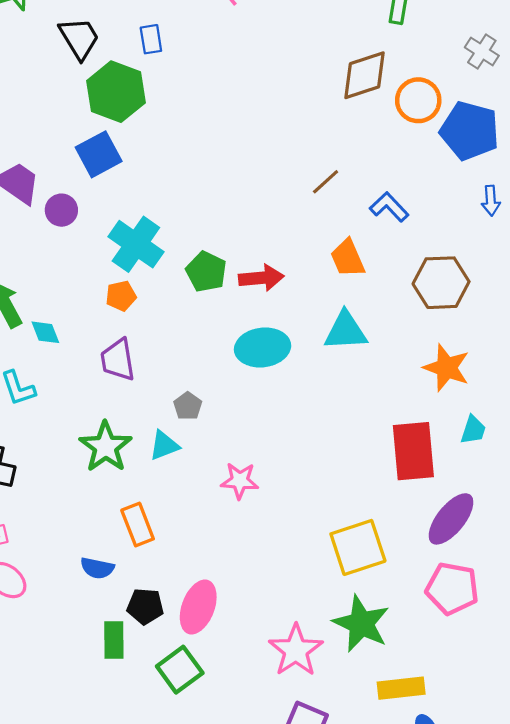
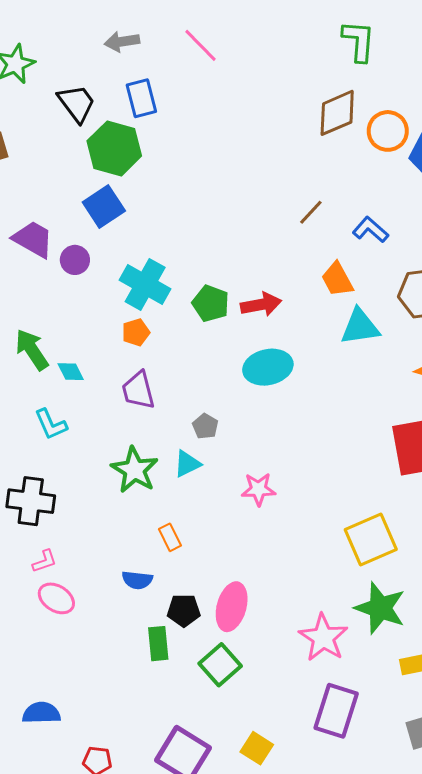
blue rectangle: (151, 39) -> (141, 98), size x1.4
cyan triangle: (346, 331) -> (360, 327), moved
orange rectangle: (138, 524) -> (170, 537), size x0.7

